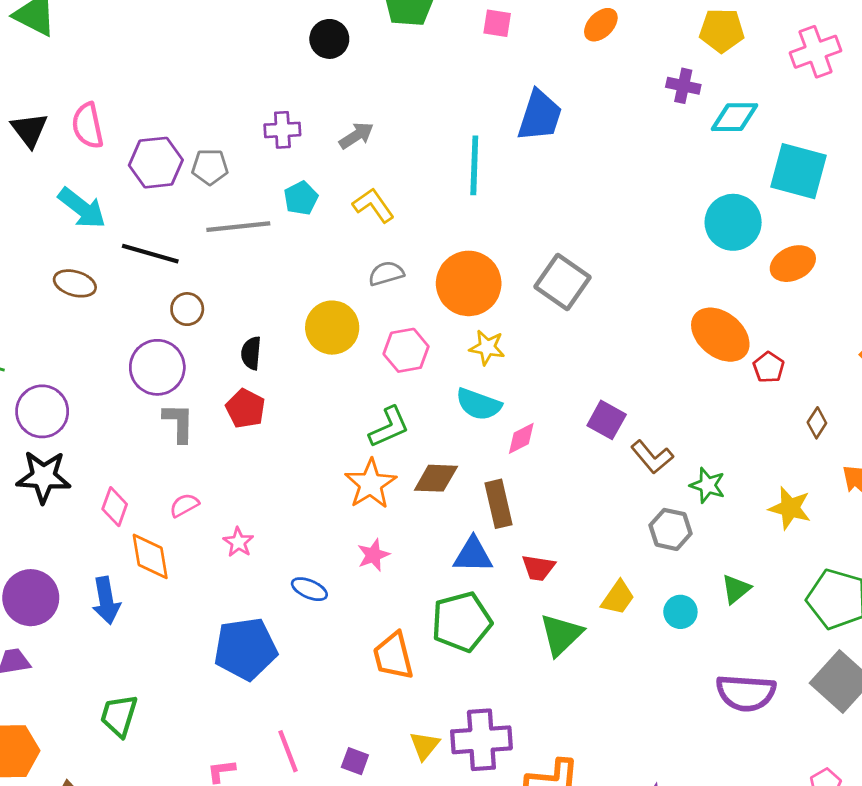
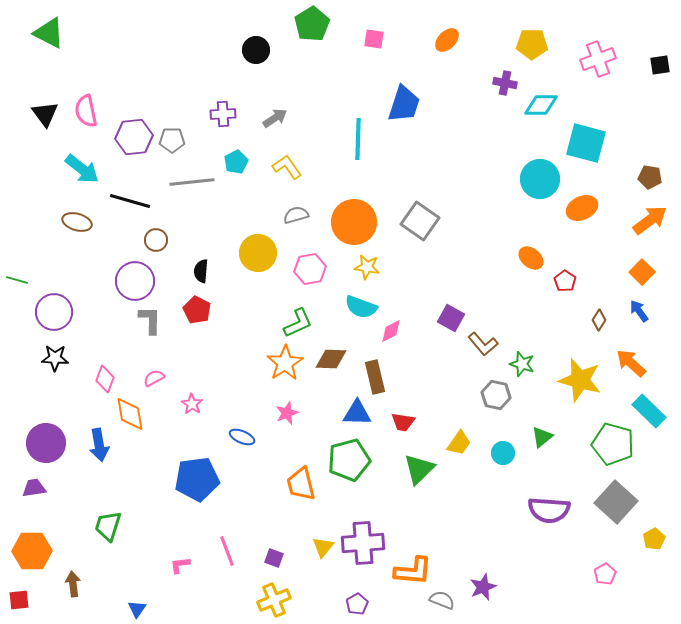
orange ellipse: (720, 335) -> (531, 258), size x0.6
black star: (44, 477) -> (55, 358), size x0.7
yellow star: (790, 508) -> (580, 380), size x1.4

